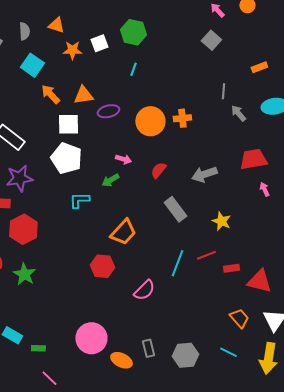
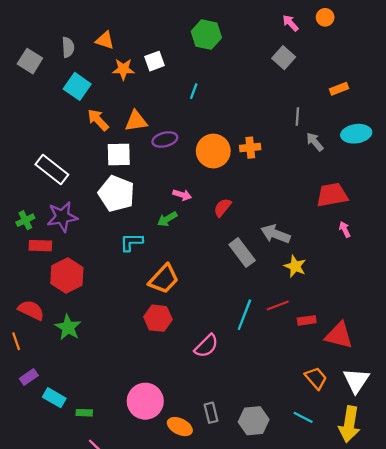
green hexagon: (133, 32) -> (206, 35), moved
gray arrow: (204, 174) -> (276, 234), moved, turned 40
orange trapezoid: (123, 232) -> (164, 279), moved

